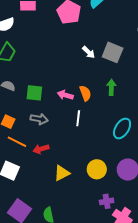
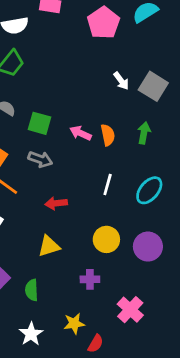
white line: (78, 118) -> (108, 185), moved
red arrow: (41, 149) -> (56, 203), moved
yellow triangle: (62, 173) -> (49, 246), moved
purple cross: (107, 201) -> (90, 279), moved

